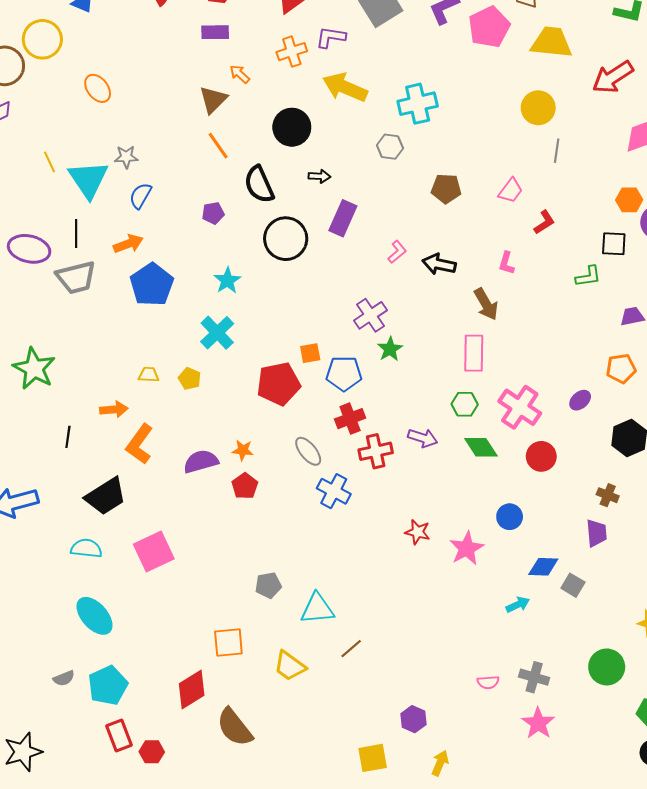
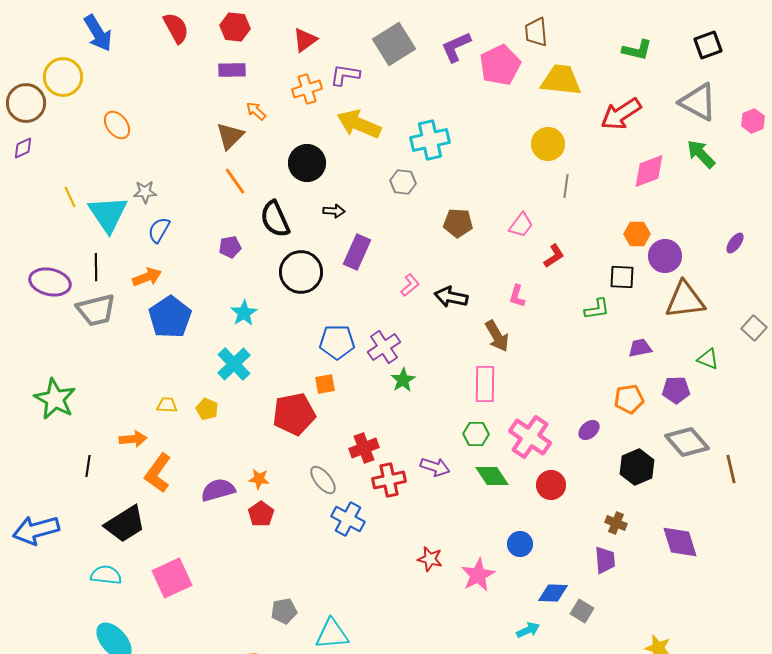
blue pentagon: (344, 374) -> (337, 342), moved

